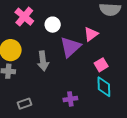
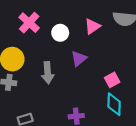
pink triangle: (91, 34) -> (92, 26), moved
purple triangle: (70, 47) -> (79, 58), size x0.7

